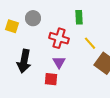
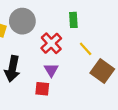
gray circle: (33, 18) -> (22, 21), size x1.5
red cross: (59, 38) -> (51, 43), turned 30

